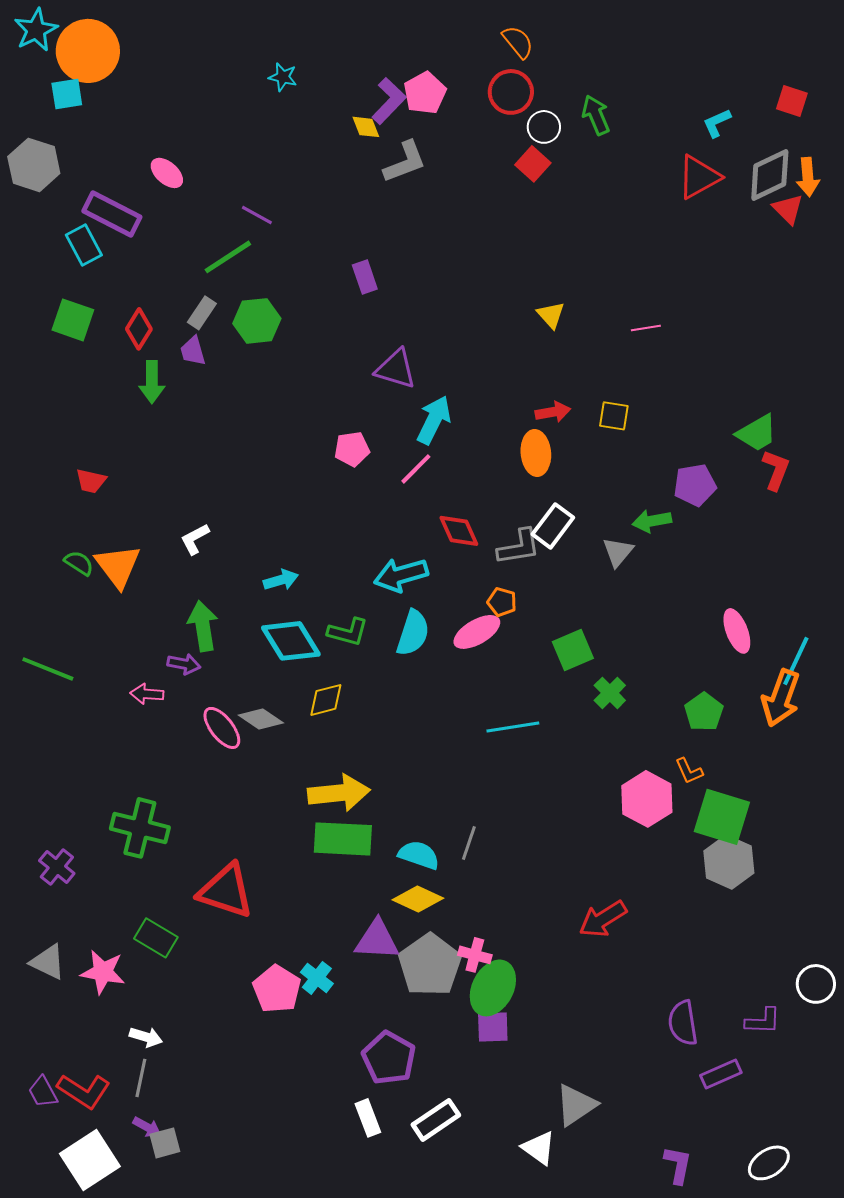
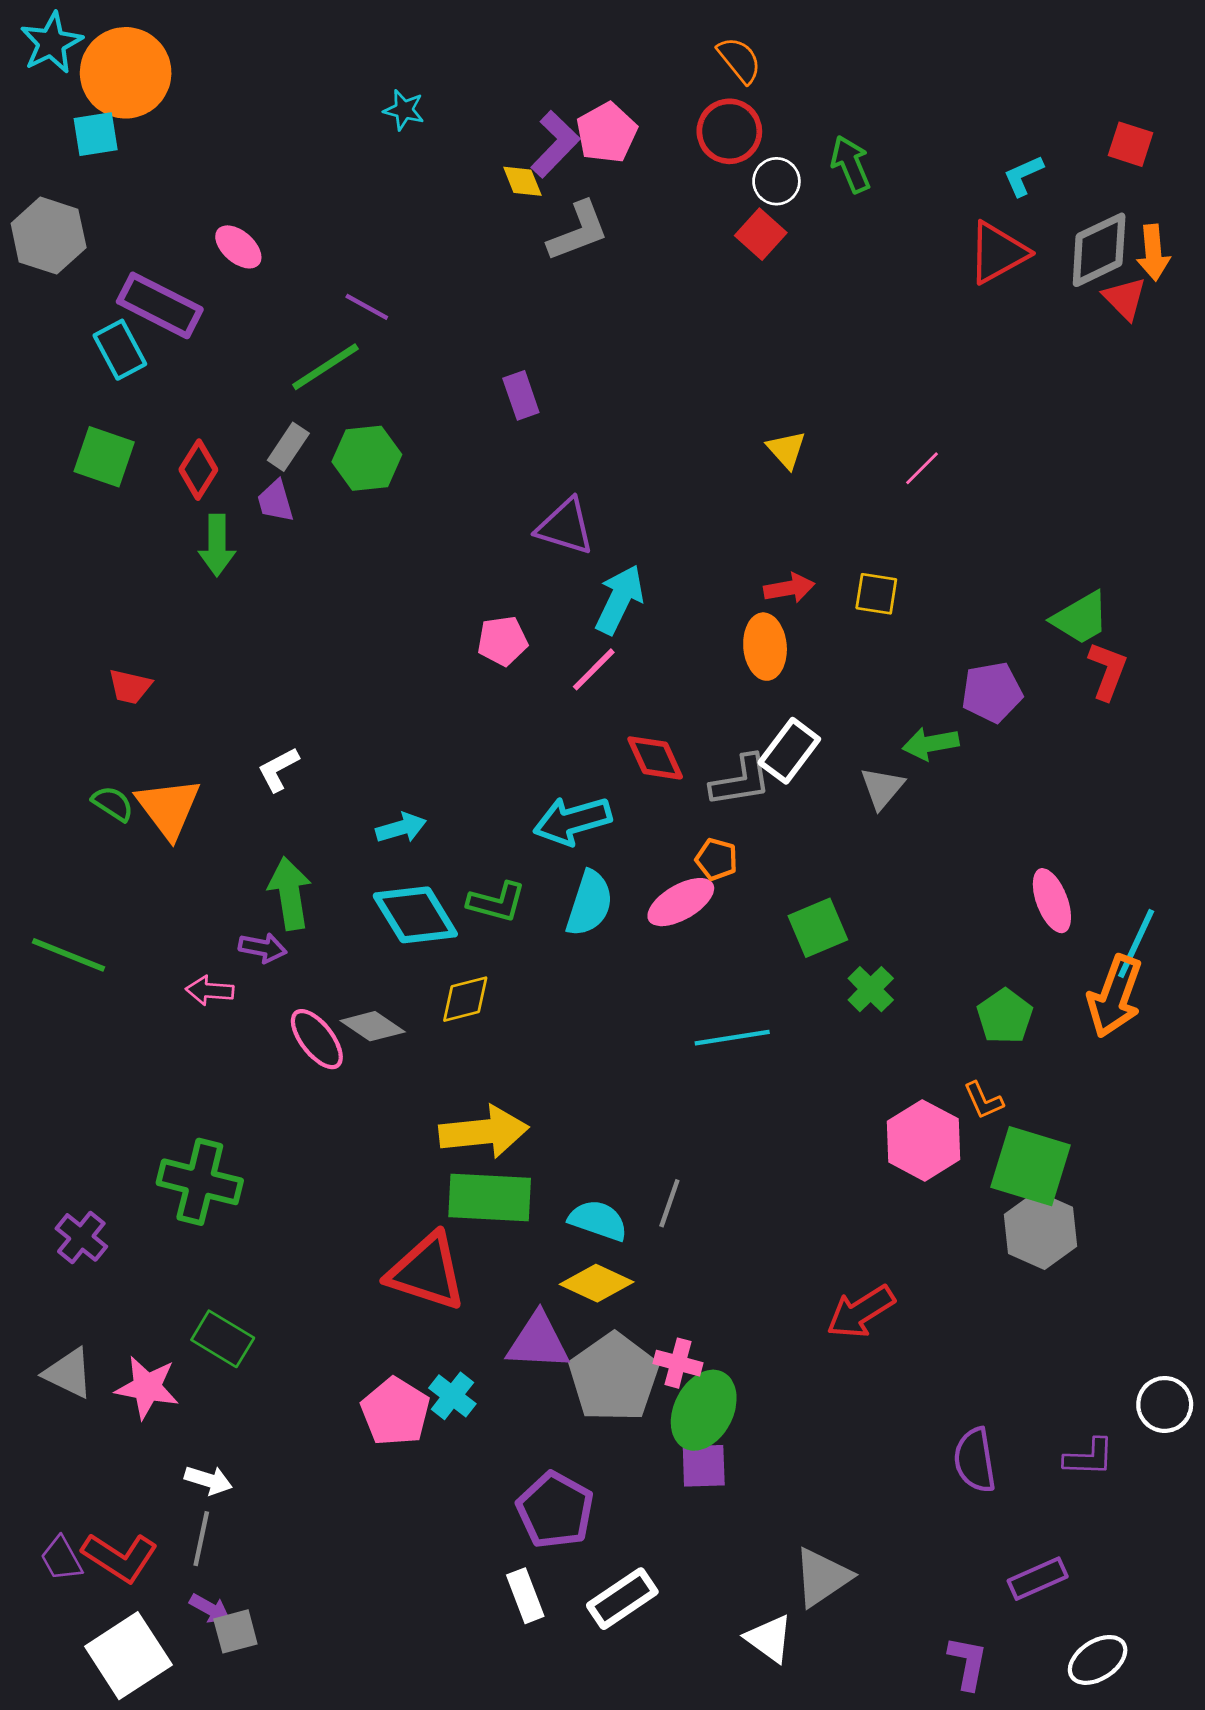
pink line: (646, 328) -> (922, 468), turned -36
red triangle: (226, 891) -> (427, 1272), moved
purple rectangle: (721, 1074) -> (1038, 1579), moved

